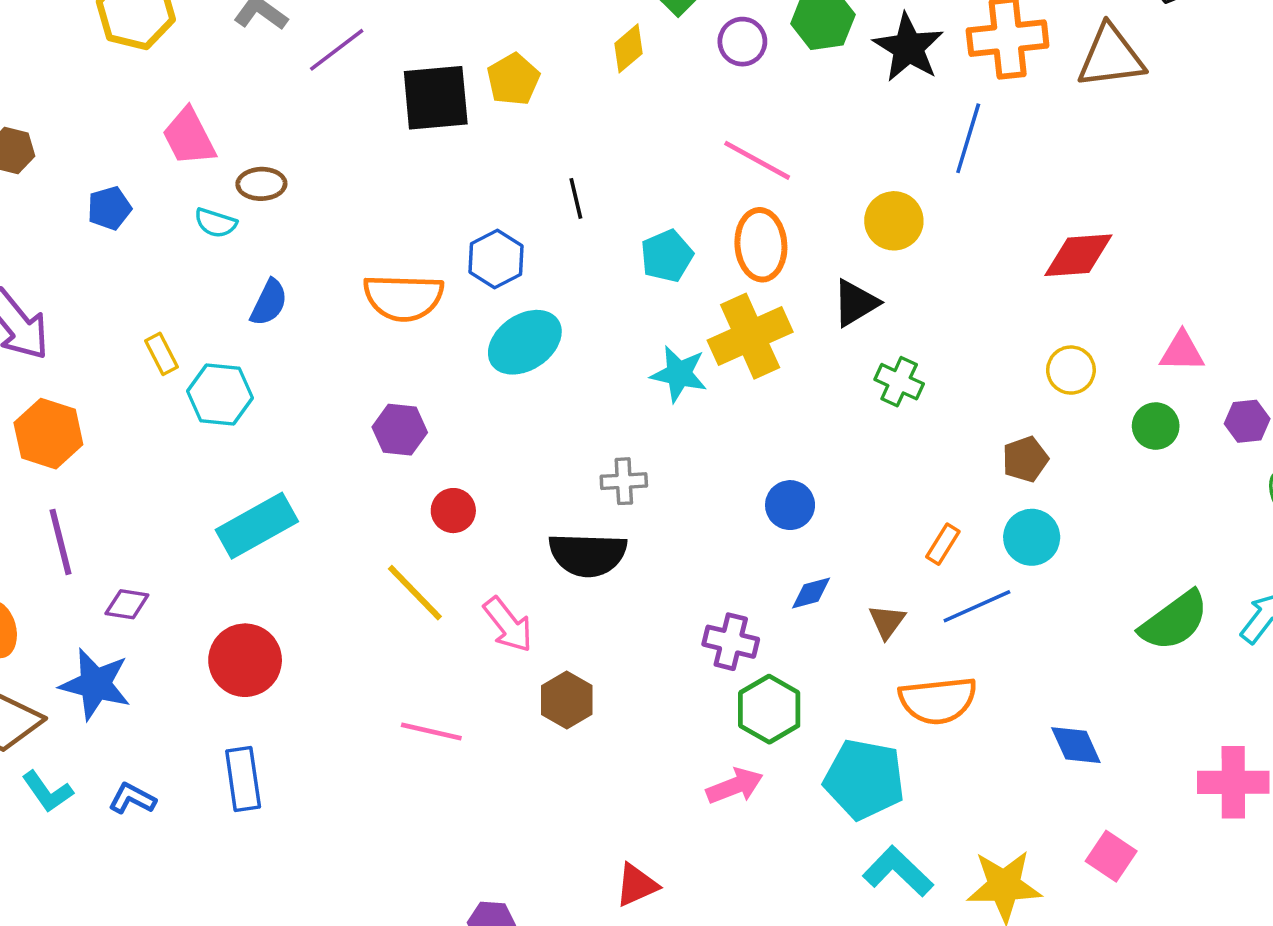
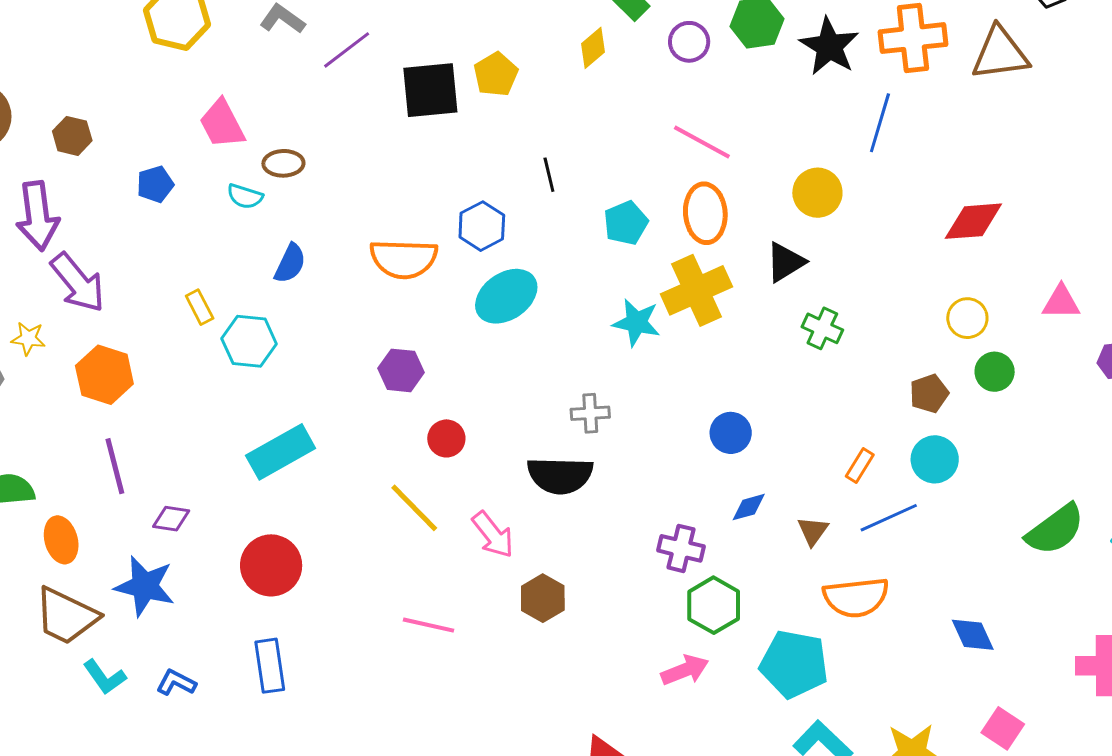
green circle: (1156, 426) -> (995, 372), moved

